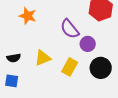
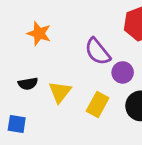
black semicircle: (14, 58) -> (28, 84), moved
yellow triangle: (43, 58) -> (60, 92), turned -30

